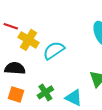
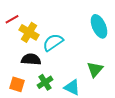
red line: (11, 26) -> (12, 19), turned -48
black semicircle: (15, 68) -> (31, 59), moved

